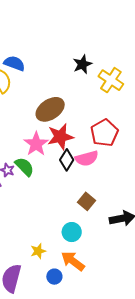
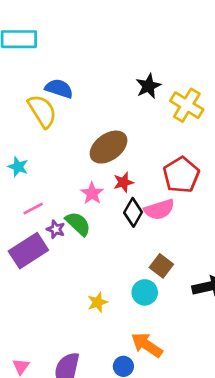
red star: (60, 137) -> (123, 182), size x0.6
pink star: (36, 144) -> (92, 193), size x0.7
cyan circle: (72, 232) -> (145, 292), moved
yellow star: (38, 251) -> (98, 302), moved

